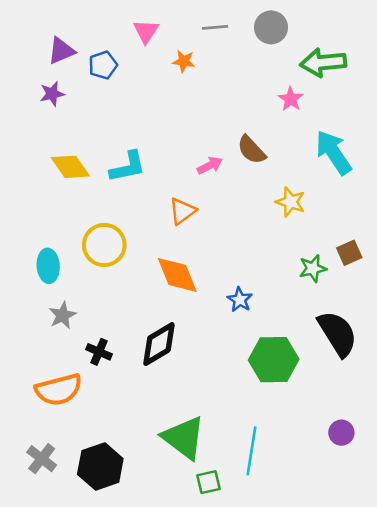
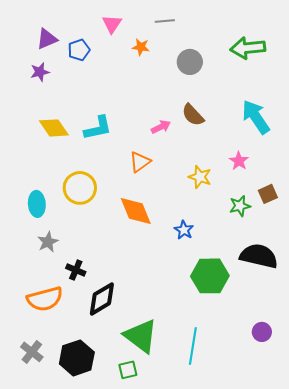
gray circle: (271, 27) -> (190, 62), moved
pink star: (291, 99) -> (239, 161), moved
yellow star: (291, 202) -> (200, 177), moved
black semicircle: (337, 334) -> (259, 256), turned -45
black diamond: (159, 344) -> (102, 299), moved
green square: (208, 482) -> (128, 370), moved

